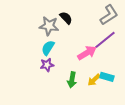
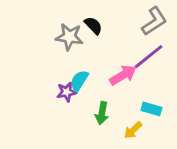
cyan semicircle: (48, 48) -> (79, 81), moved
yellow arrow: (94, 80) -> (133, 130), moved

